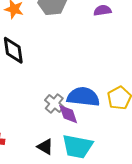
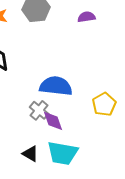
blue semicircle: (83, 97) -> (56, 86), moved

